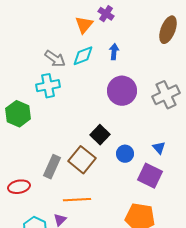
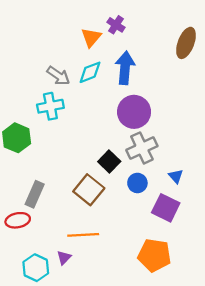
blue arrow: (114, 52) -> (125, 68), size x1.8
gray cross: (166, 95) -> (142, 148), moved
gray rectangle: (52, 167) -> (35, 194), moved

